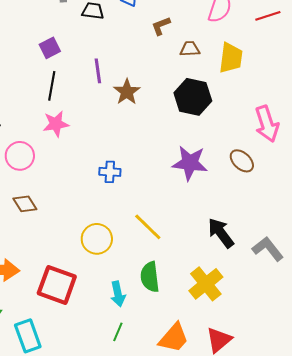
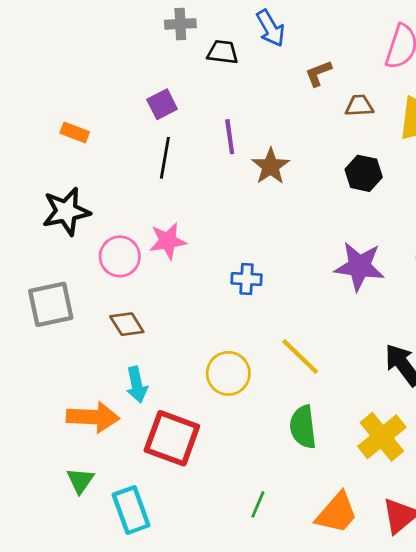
black hexagon: (193, 97) -> (364, 173), size x0.7
pink star: (56, 124) -> (168, 241), moved
cyan arrow: (118, 294) -> (137, 385), moved

